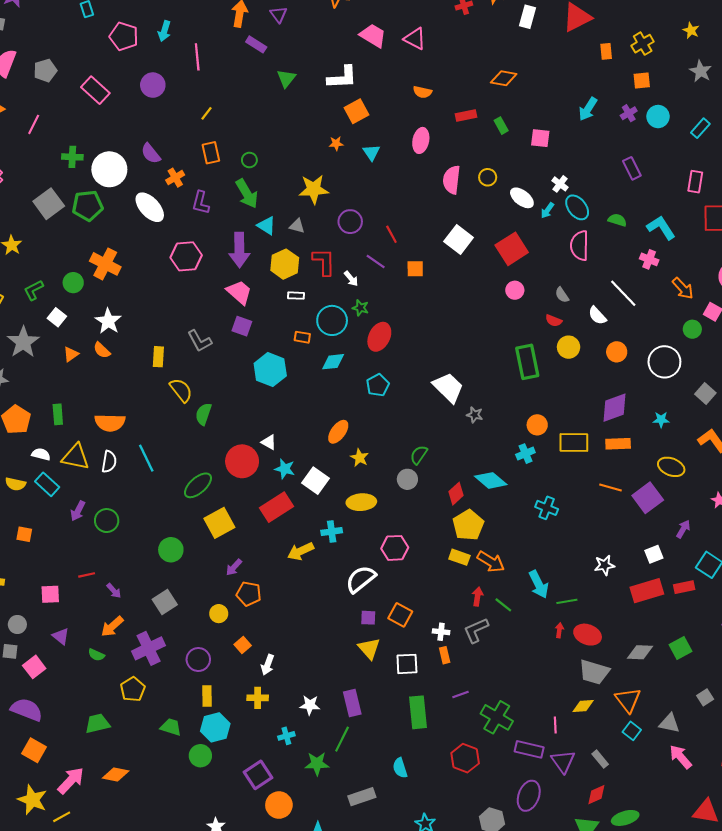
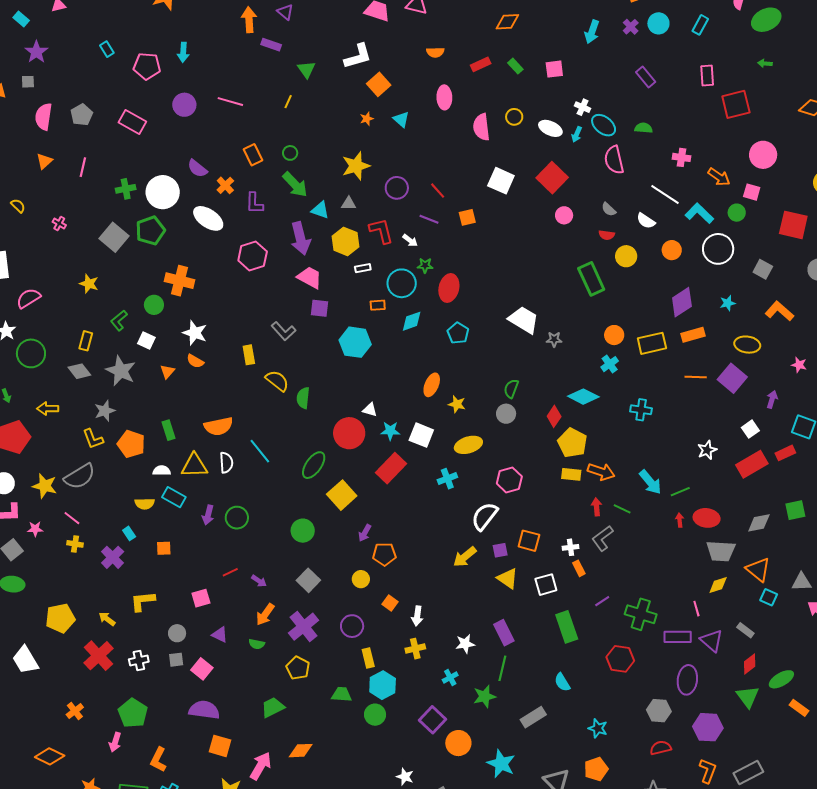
pink line: (197, 57) -> (230, 102), moved, turned -55
yellow line: (207, 113) -> (288, 102), moved
cyan L-shape: (661, 228) -> (699, 213), moved
yellow arrow: (301, 551) -> (465, 557), moved
green square: (680, 648) -> (795, 510), turned 30

